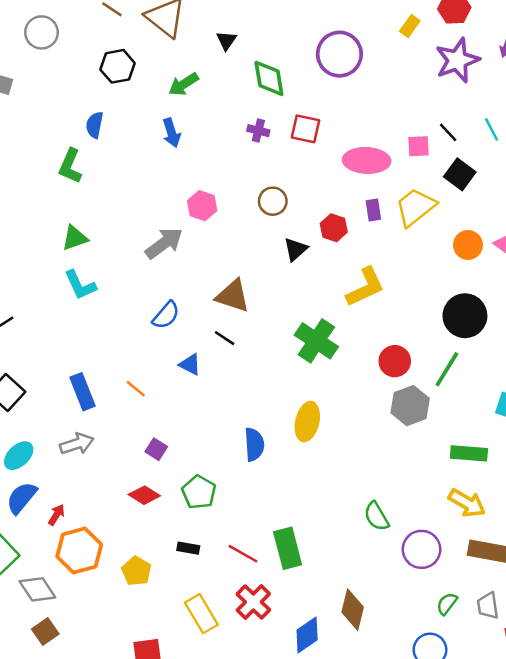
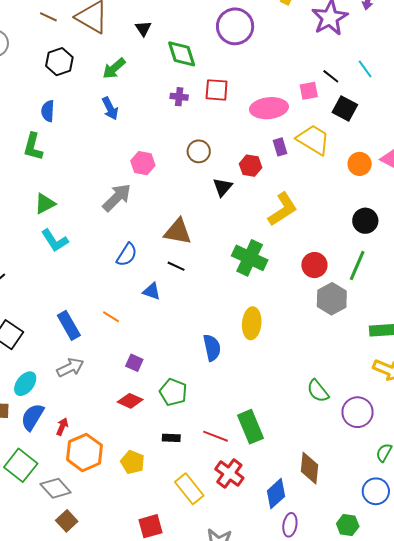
yellow trapezoid: (415, 207) -> (313, 140), turned 78
black circle: (465, 316) -> (365, 221), size x0.7

